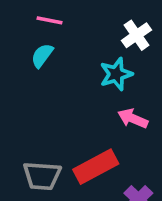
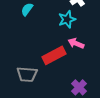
red rectangle: (96, 167) -> (54, 55), moved

